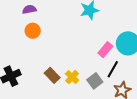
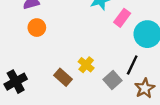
pink rectangle: (105, 50) -> (122, 18), moved
yellow cross: (72, 77) -> (86, 65), moved

